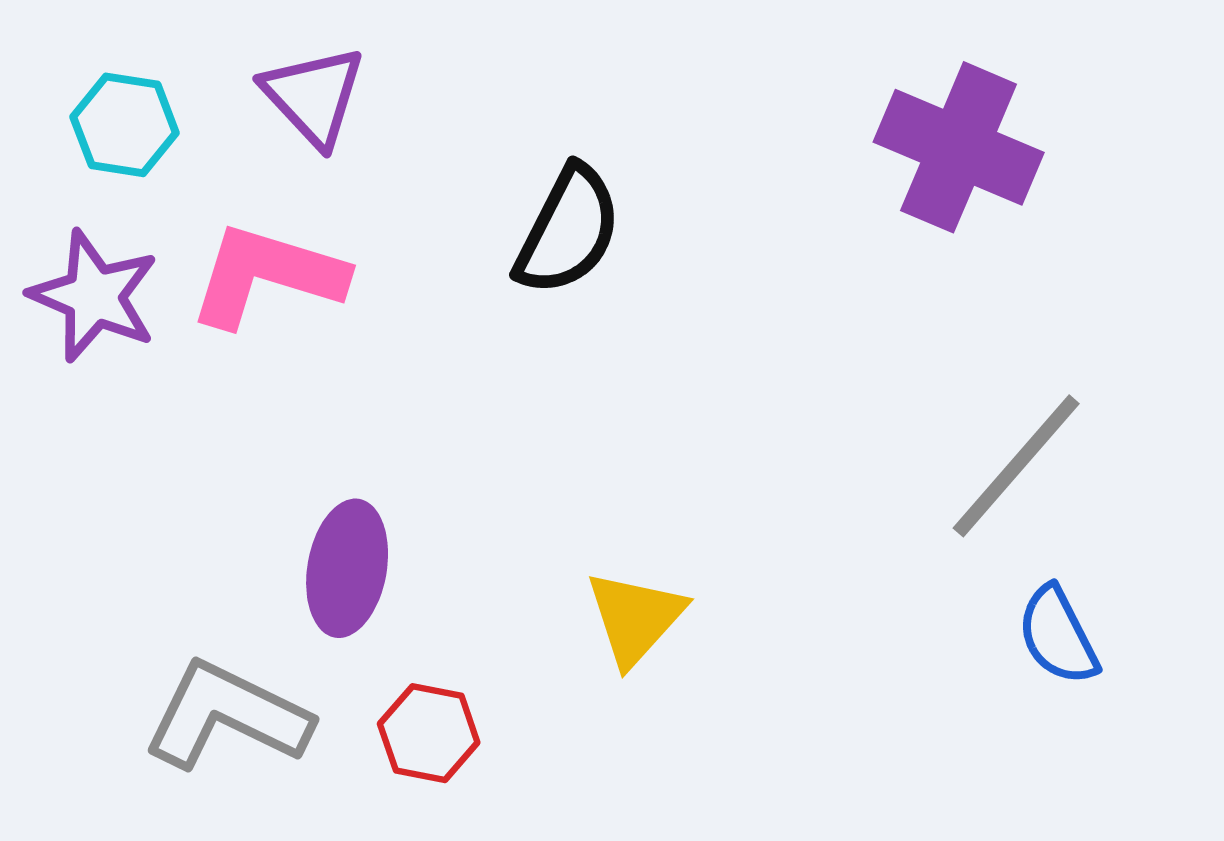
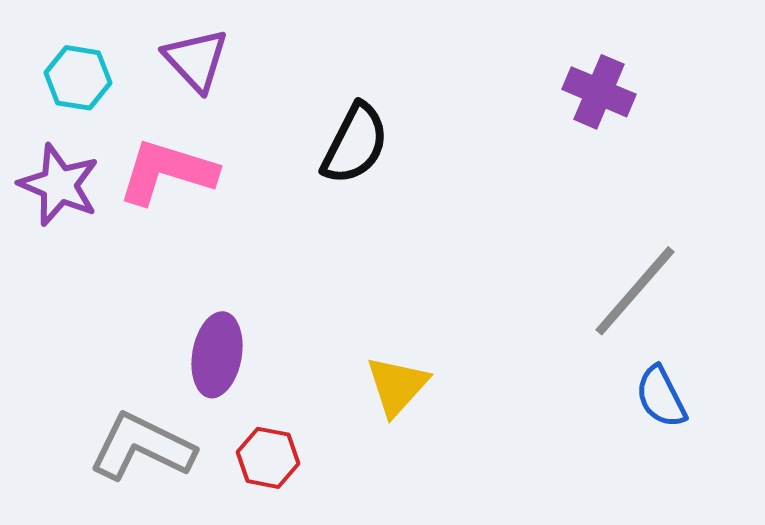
purple cross: (959, 147) -> (599, 92), size x0.7

